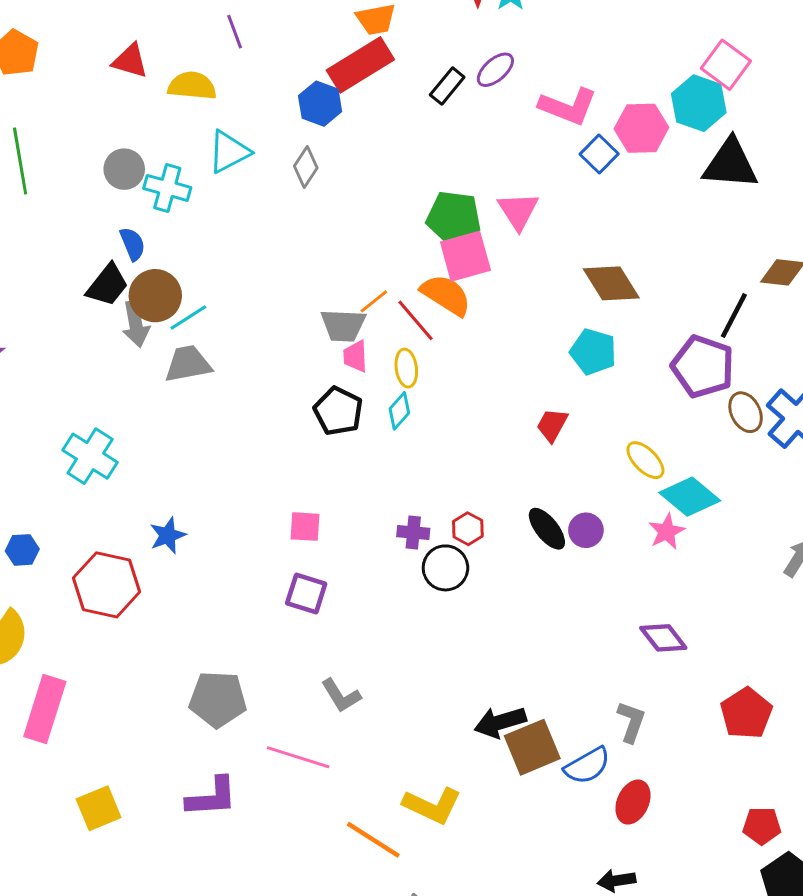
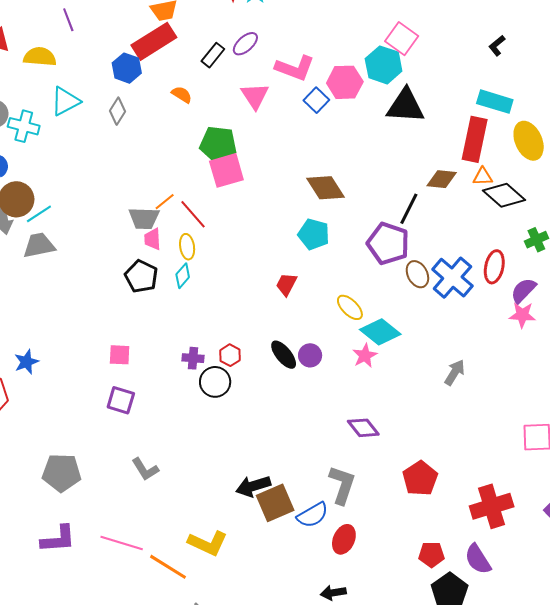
pink triangle: (518, 211) -> (255, 96), moved
orange semicircle: (446, 295) -> (182, 95), moved, size x0.6
gray L-shape: (631, 722) -> (342, 485), size x1.4
pink line: (298, 757) -> (122, 543), moved

